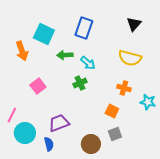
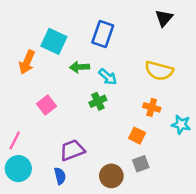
black triangle: (134, 24) -> (164, 18), moved
orange arrow: (22, 51) -> (27, 62), turned 42
cyan circle: (25, 133) -> (18, 169), moved

